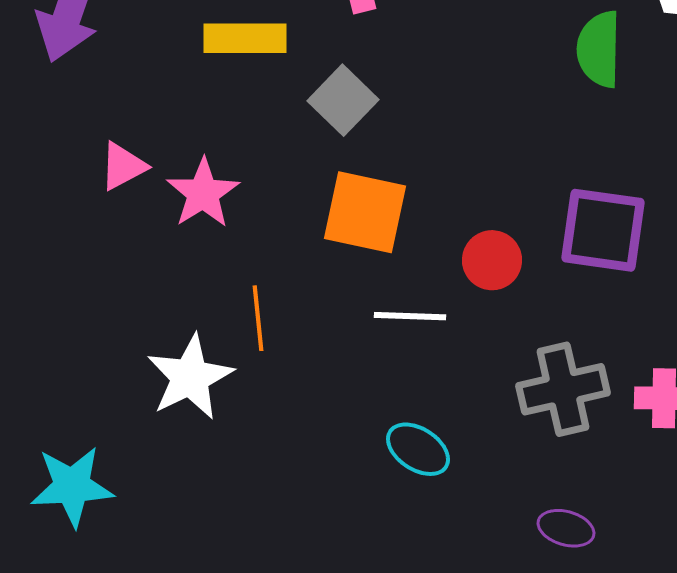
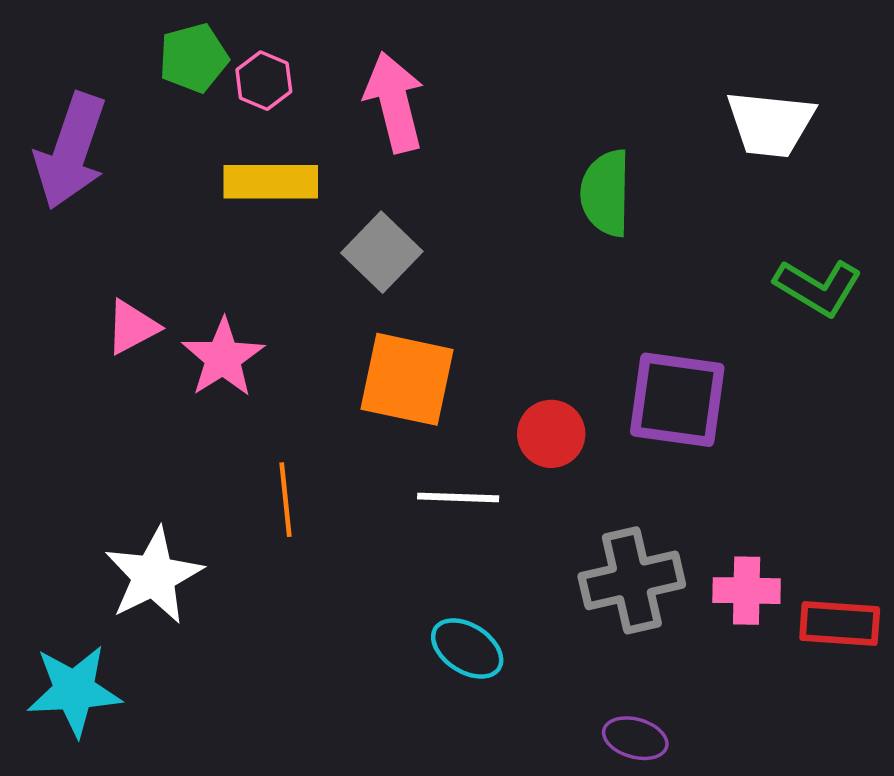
green semicircle: (599, 49) -> (606, 193), moved
white star: (190, 377) -> (154, 576), moved

